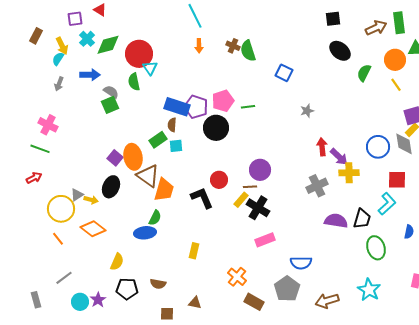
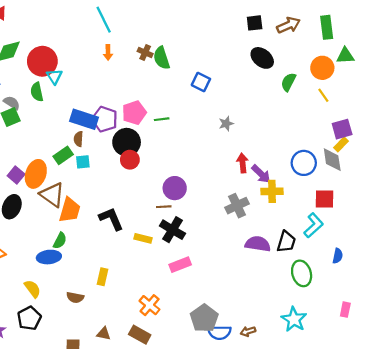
brown arrow: (376, 28) -> (288, 25), moved
orange ellipse: (133, 157) -> (36, 174), turned 30
red circle: (219, 180) -> (130, 160), moved
yellow rectangle: (241, 200) -> (143, 238), moved, turned 63
yellow semicircle: (117, 262) -> (33, 289), moved, turned -60
blue semicircle: (301, 263) -> (220, 332), moved
brown semicircle: (158, 284) -> (75, 297), moved
black pentagon: (127, 289) -> (29, 318), turned -30
brown arrow: (327, 301) -> (248, 331), size x0.6
brown rectangle: (254, 302) -> (140, 335), moved

